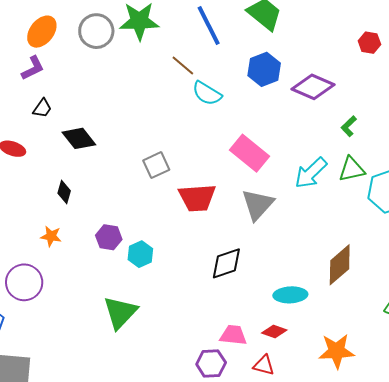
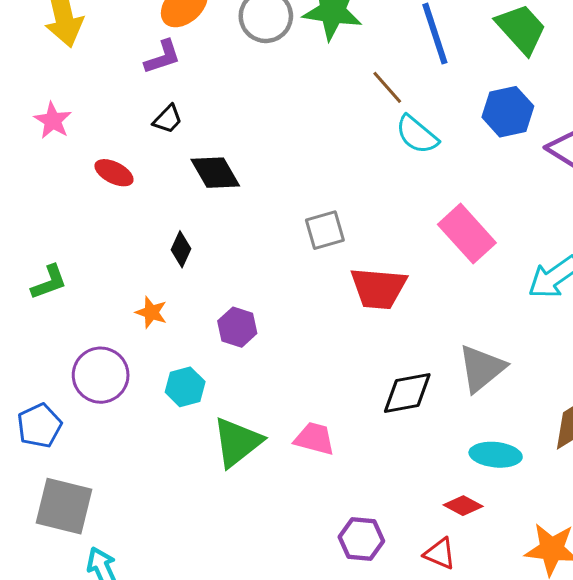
gray triangle: (258, 205) -> (482, 368), moved
cyan hexagon: (140, 254) -> (185, 387), moved
pink trapezoid: (233, 335) -> (314, 439), moved

